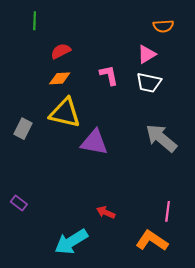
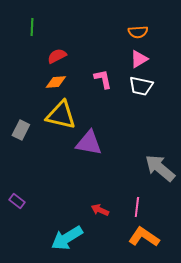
orange semicircle: (163, 26) -> (138, 32), moved
gray arrow: (161, 138) -> (160, 168), moved
pink line: (168, 211) -> (137, 207), moved

